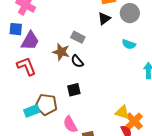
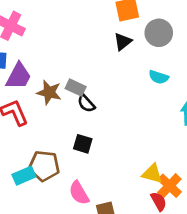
gray rectangle: (78, 37) -> (76, 88), moved
brown star: (61, 52) -> (49, 92), moved
black square: (74, 90) -> (83, 144), turned 32

